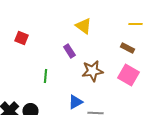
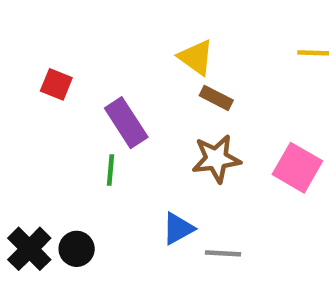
brown rectangle: (127, 48) -> (216, 98), moved
purple rectangle: (69, 51) -> (126, 123), moved, size x1.5

